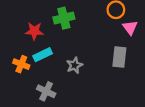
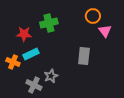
gray rectangle: (119, 57) -> (84, 56), moved
gray star: (74, 65) -> (51, 76), moved

